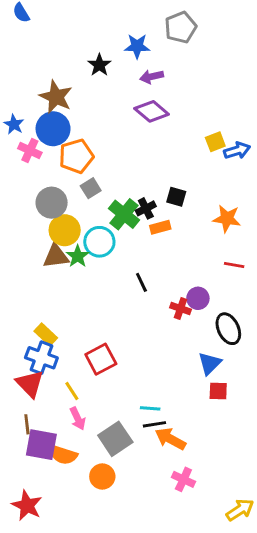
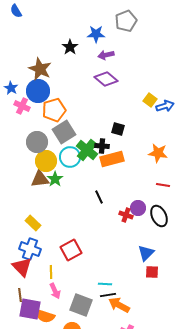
yellow square: (215, 142) -> (150, 100), turned -32
gray square: (91, 188) -> (64, 132), size x1.6
black square: (176, 197) -> (118, 129), moved
black cross: (146, 208) -> (102, 146), turned 32
orange rectangle: (160, 227) -> (112, 159), size x1.6
cyan circle: (99, 242) -> (70, 157), moved
black ellipse: (228, 329) -> (159, 216), moved
yellow rectangle: (46, 335) -> (33, 223), moved
yellow line: (72, 391) -> (51, 272), turned 32
gray square: (115, 439) -> (81, 305), turned -35

